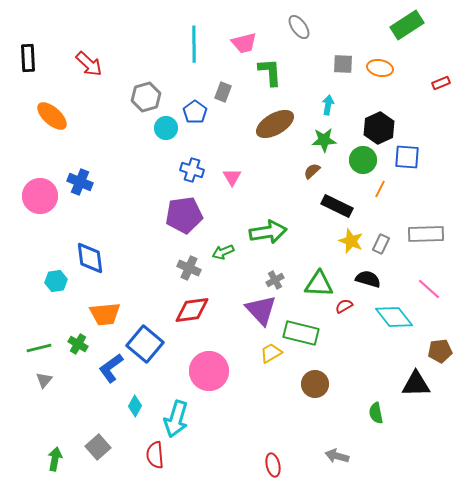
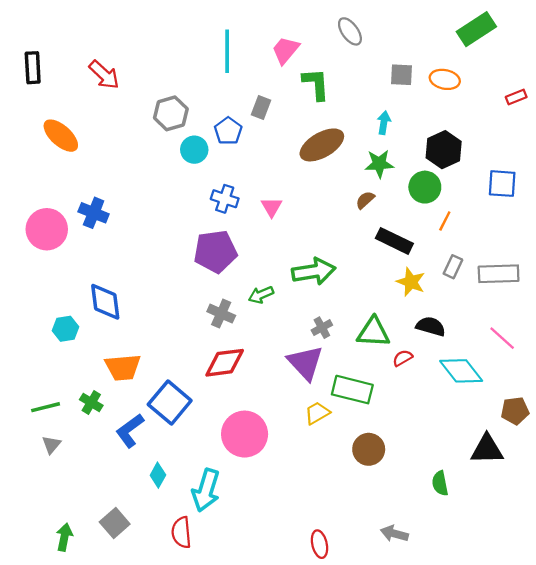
pink trapezoid: (244, 43) -> (286, 50), turned 144
blue square: (407, 157) -> (502, 184), moved
gray rectangle: (381, 244) -> (453, 267), moved

